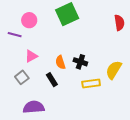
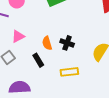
yellow rectangle: (91, 83) -> (69, 72), moved

